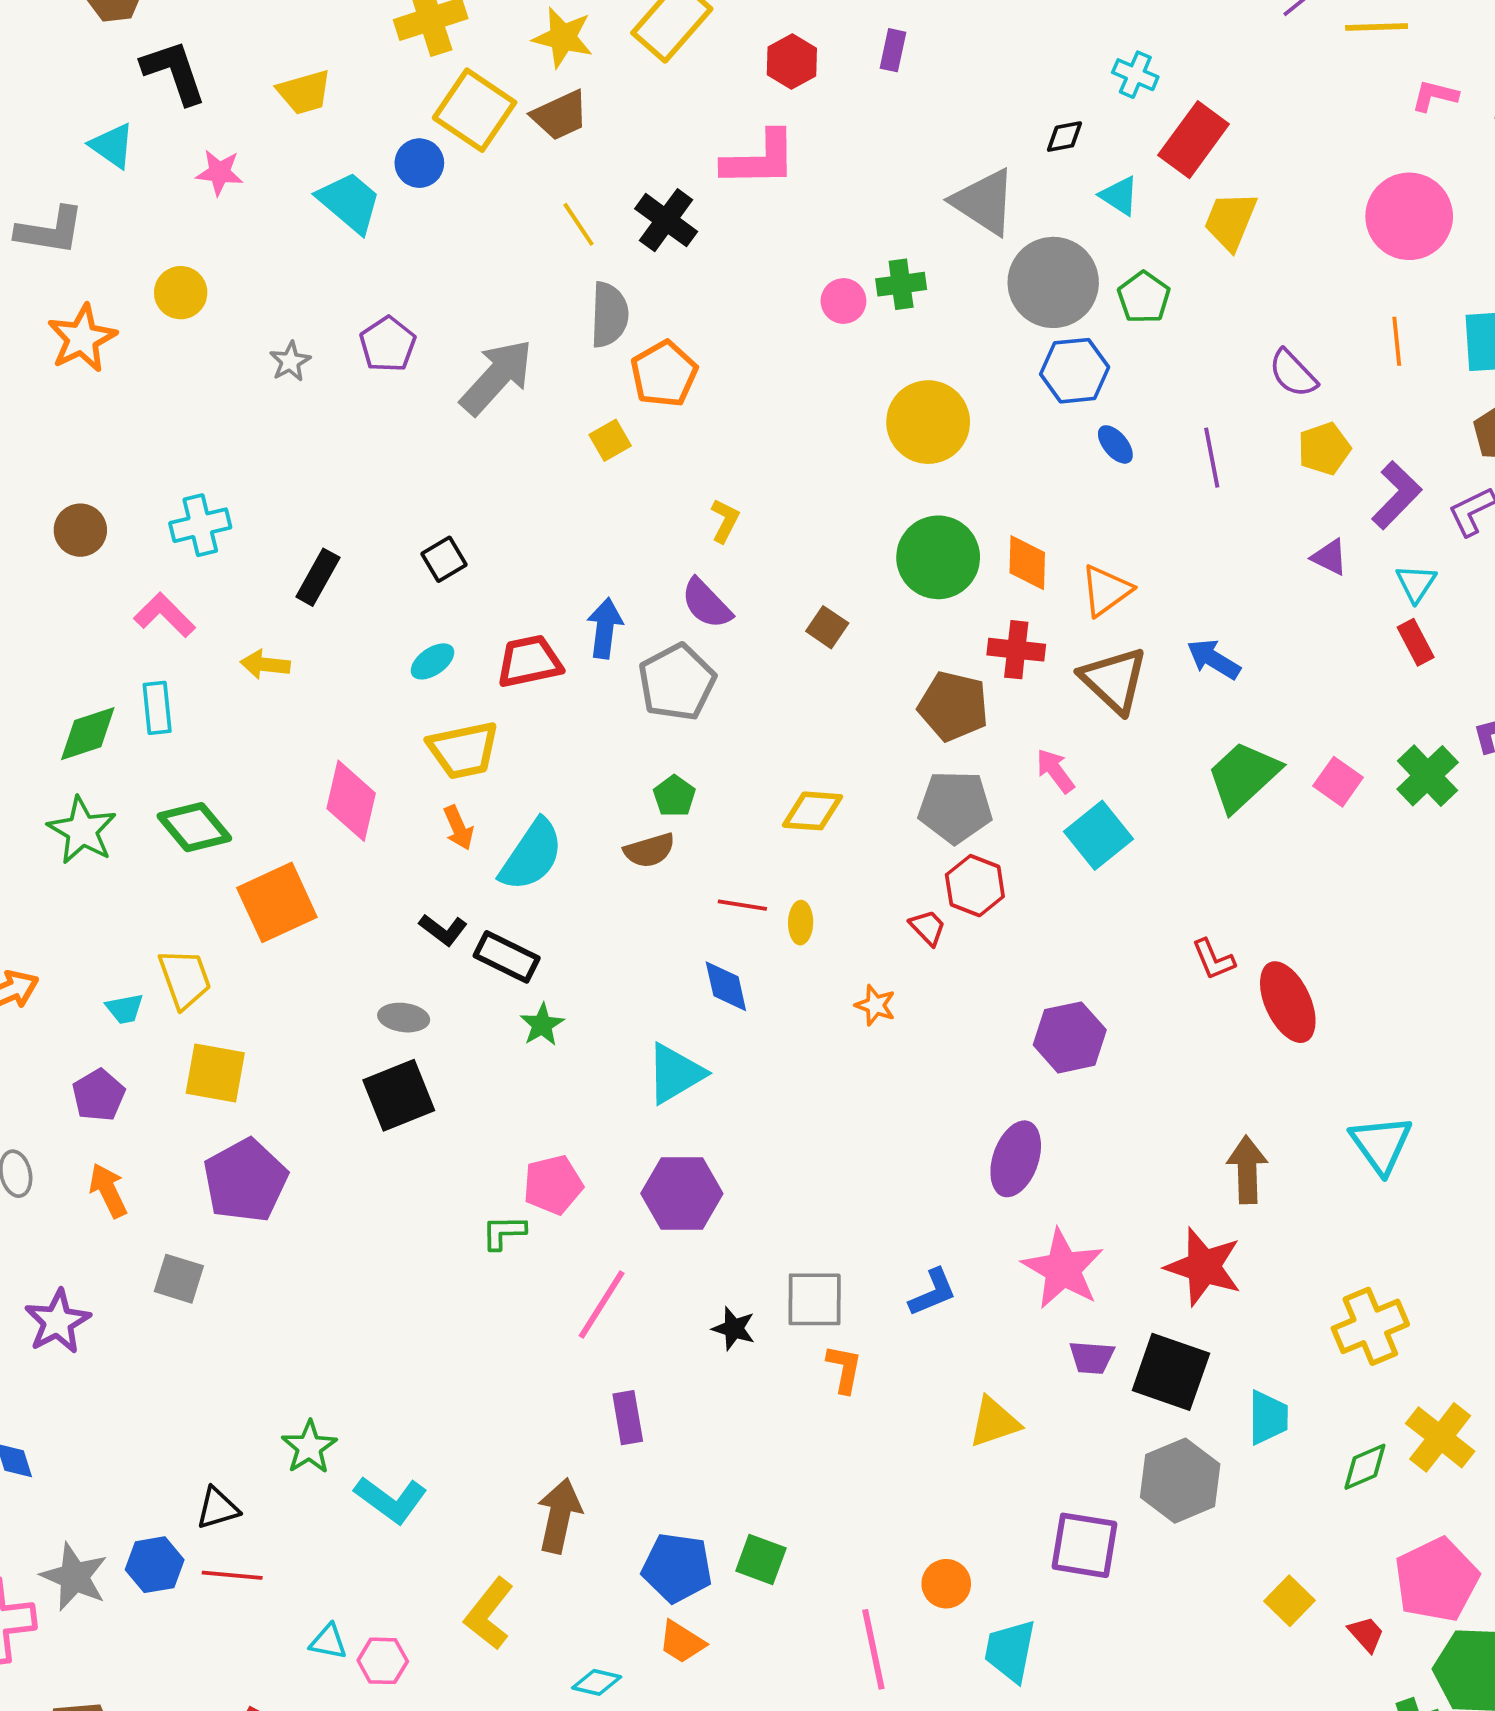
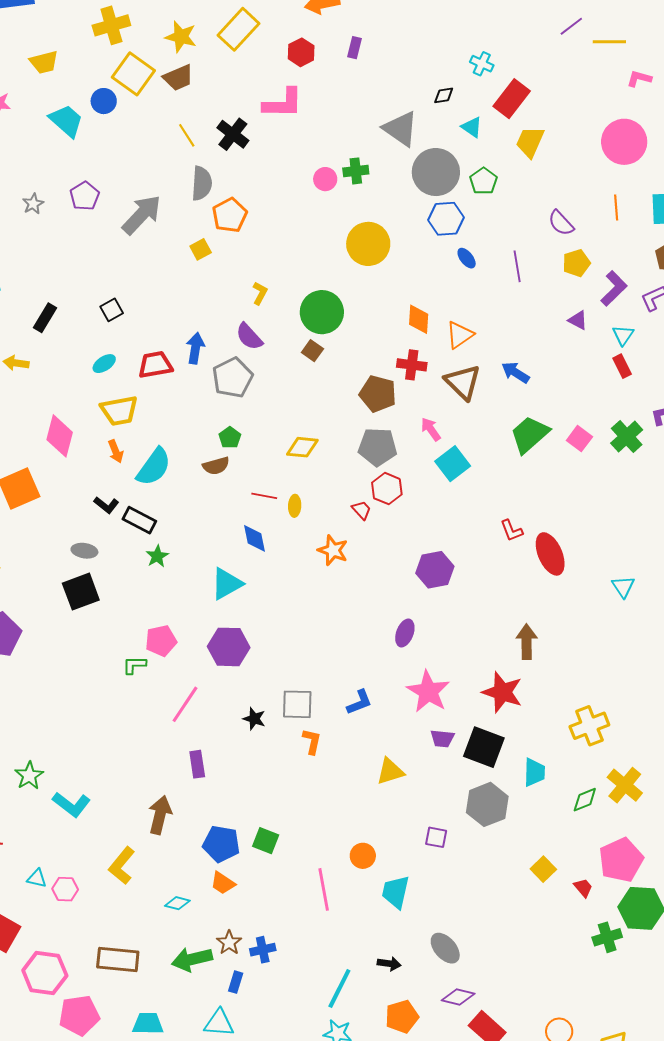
green circle: (938, 557) -> (322, 312), moved
orange star: (875, 1005) -> (333, 550), size x1.4
cyan triangle: (1381, 1144) -> (623, 587), moved, size x0.7
purple ellipse: (1016, 1159) -> (405, 633), size x0.7
purple square: (1084, 1545) -> (436, 837), size x0.6

